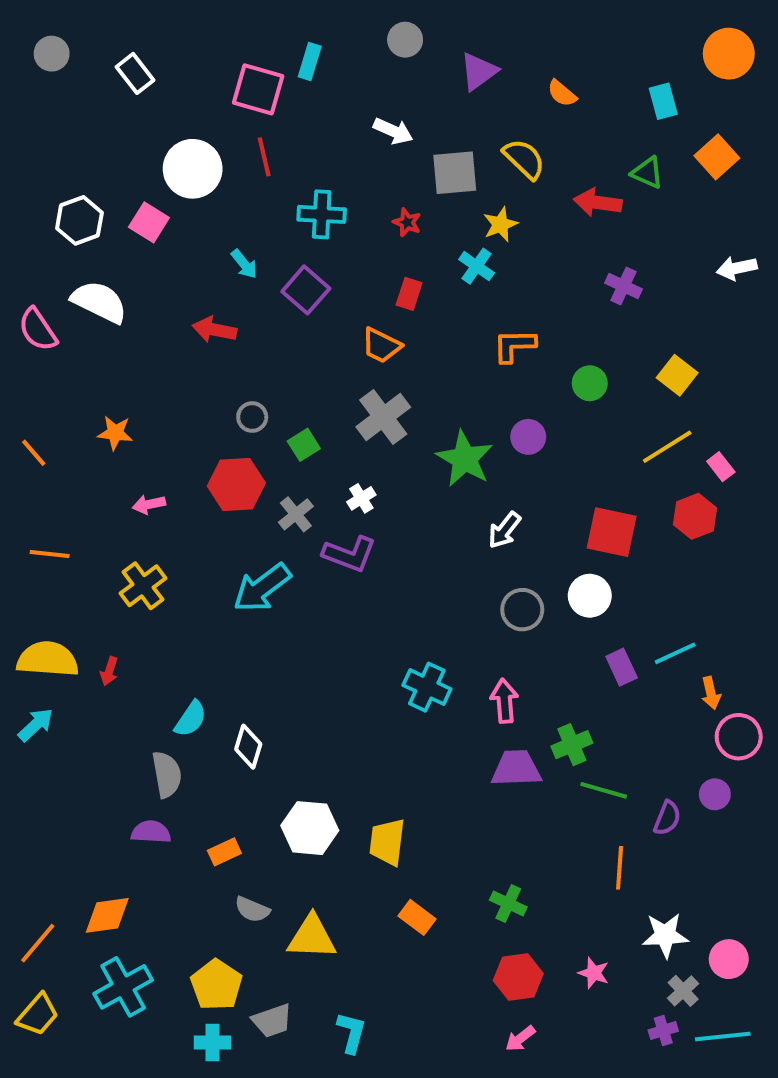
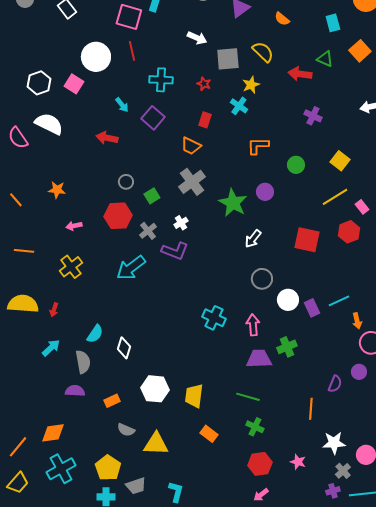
white circle: (590, 596) -> (288, 300), moved
cyan arrow: (36, 725) -> (51, 348), moved
green line: (604, 790) -> (248, 397), moved

